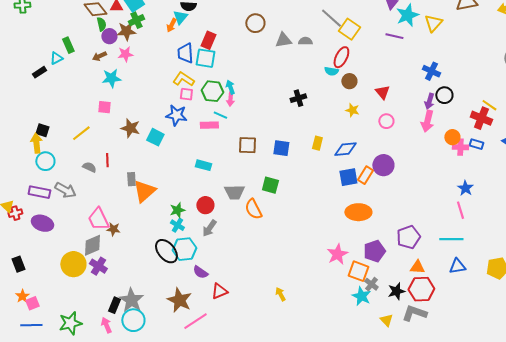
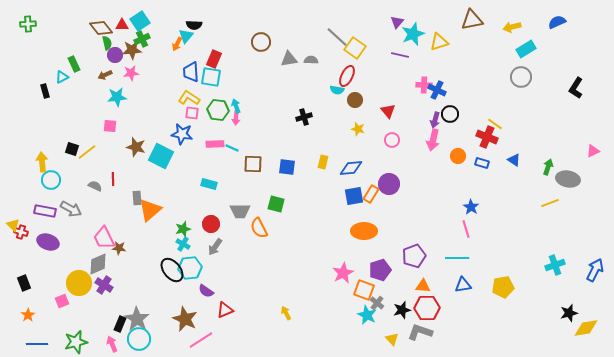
yellow triangle: (433, 23) -> (439, 42), turned 30
black rectangle: (39, 72) -> (45, 91), turned -72
cyan line: (220, 115) -> (232, 148), moved
black square: (42, 130) -> (72, 149), moved
cyan square: (155, 137) -> (161, 156), size x1.4
pink cross: (460, 147) -> (424, 85), moved
red cross: (15, 213) -> (21, 232), turned 32
pink square: (32, 303) -> (62, 301), moved

